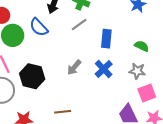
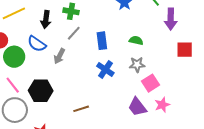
gray arrow: (74, 67) -> (59, 56), moved
brown line: (63, 112) -> (81, 109), moved

